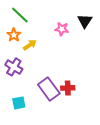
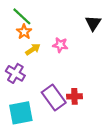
pink star: (62, 29) -> (60, 45), moved
orange star: (14, 35) -> (24, 32), moved
cyan square: (19, 103) -> (21, 113), size x1.6

